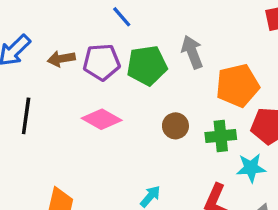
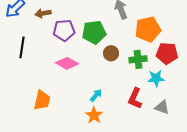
purple pentagon: (102, 62) -> (64, 30), moved
green pentagon: (147, 65) -> (94, 32), moved
pink diamond: (102, 119) -> (67, 63), moved

